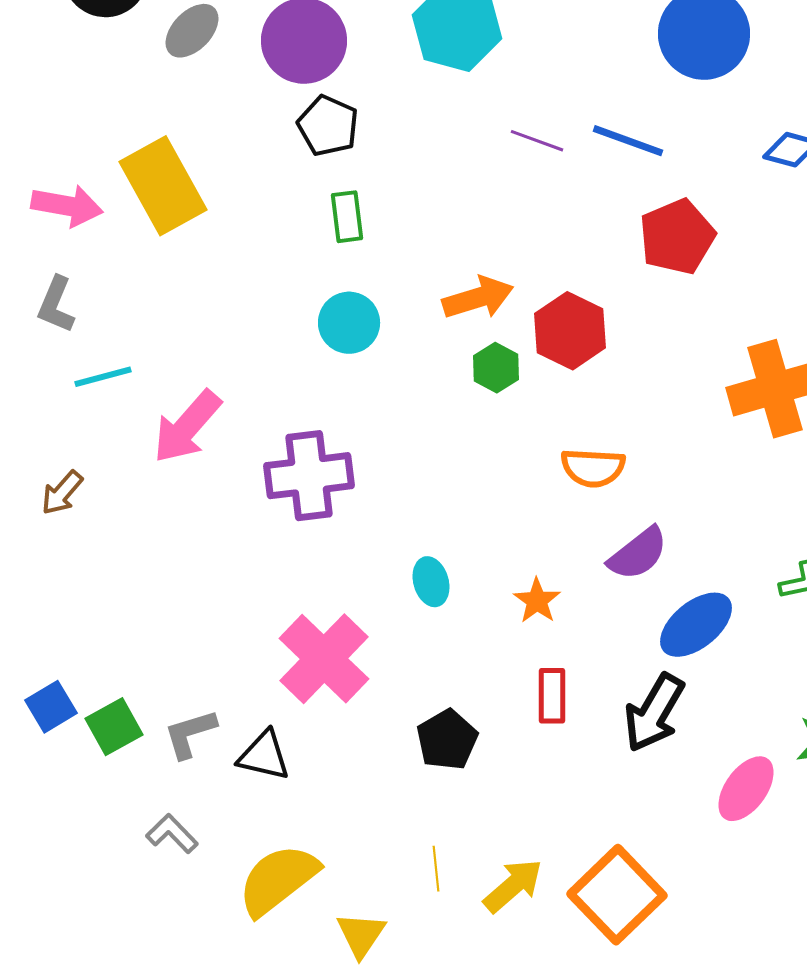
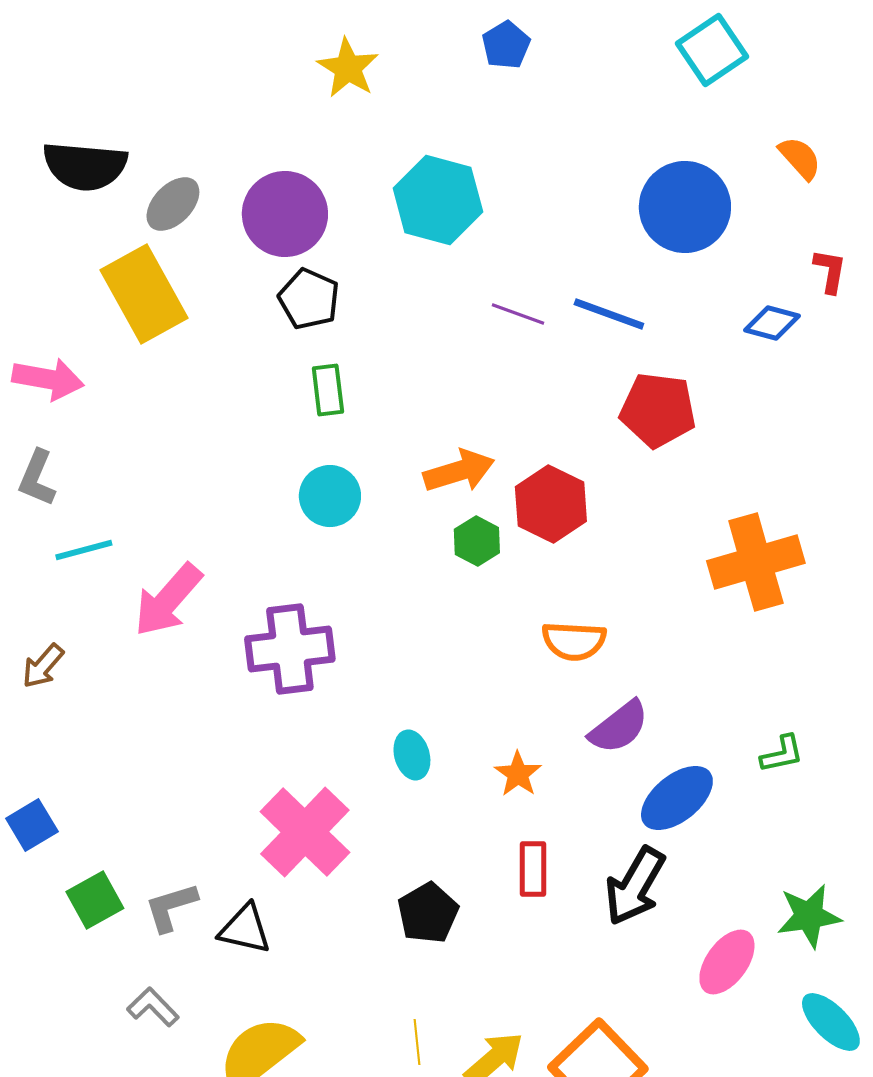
yellow rectangle: (163, 186) -> (144, 294), moved
red pentagon: (677, 237) -> (658, 410), turned 30
blue square: (51, 707) -> (32, 825), moved

